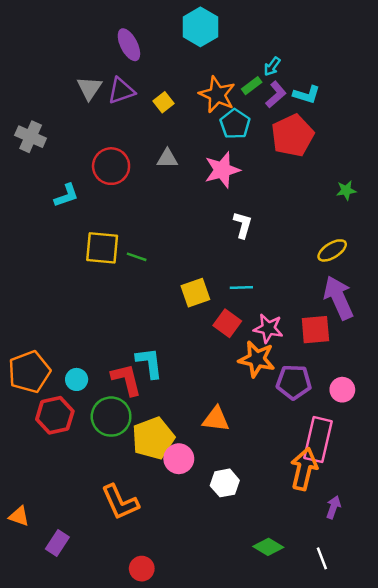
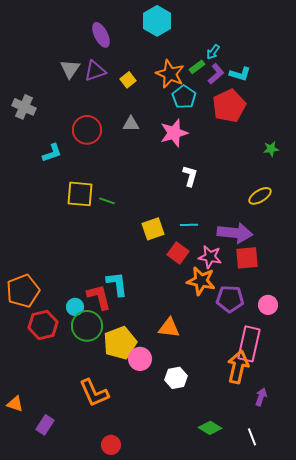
purple arrow: (338, 298) -> (235, 233), moved, turned 120
cyan circle: (77, 379) -> (75, 307), moved

